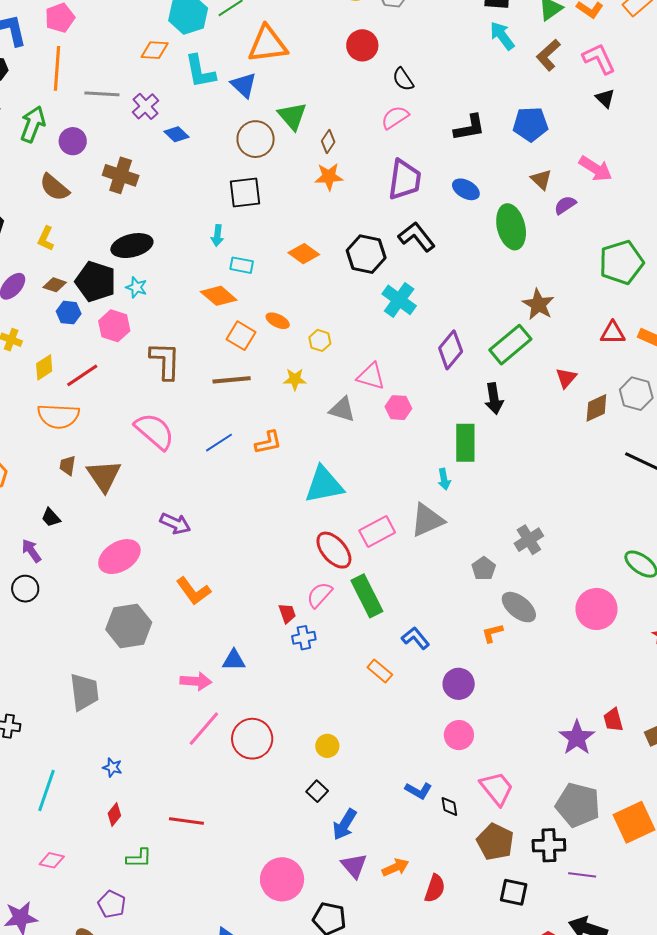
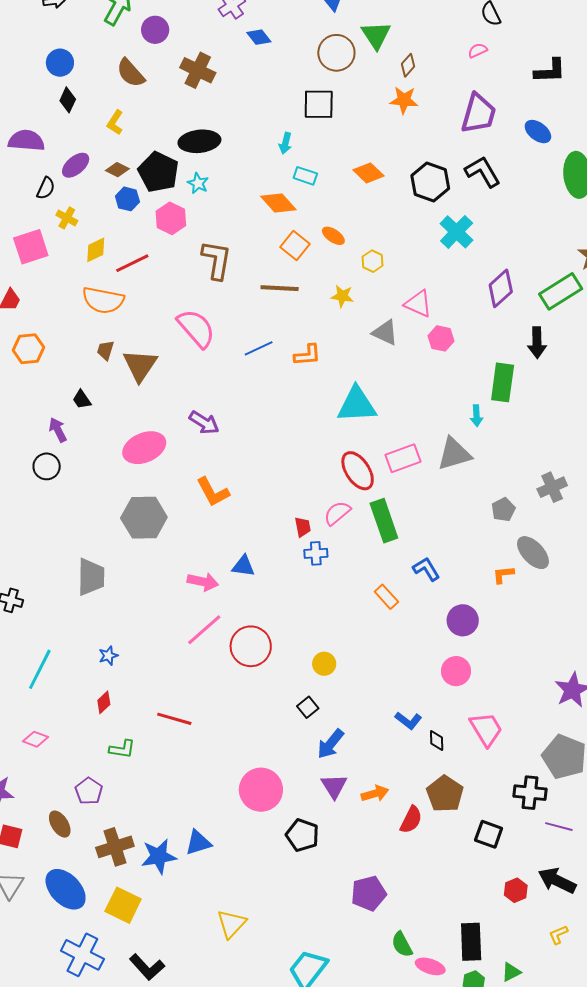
pink semicircle: (395, 117) -> (478, 50), size x0.7
blue star: (112, 767) -> (108, 656), turned 30
brown pentagon: (495, 842) -> (445, 794), moved

